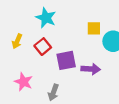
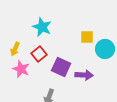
purple square: (66, 60) -> (61, 67), turned 36
pink star: (23, 82) -> (21, 69), moved

